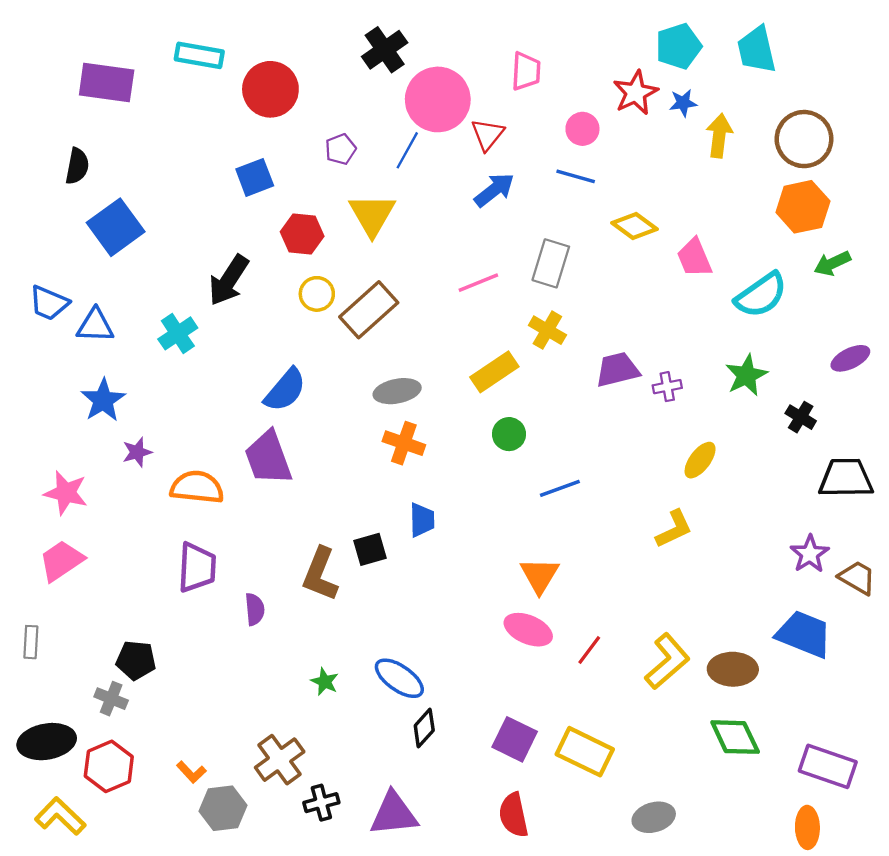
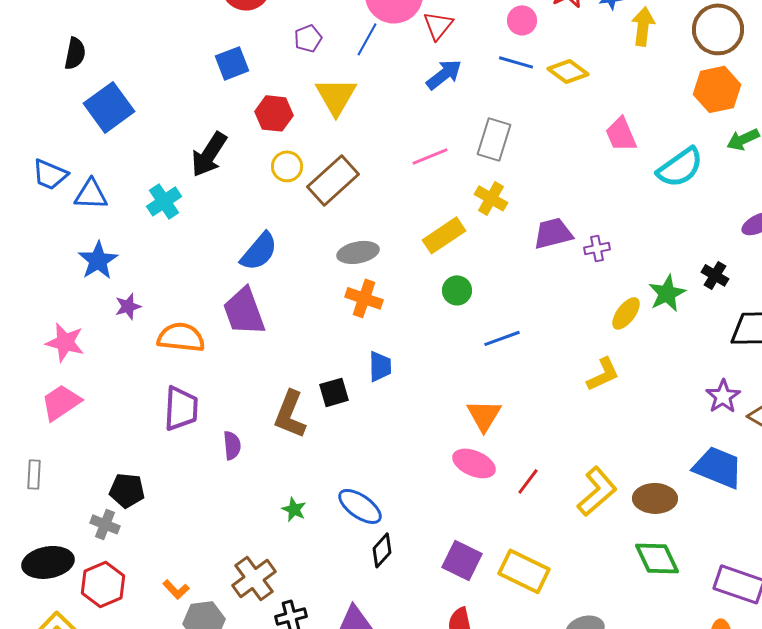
yellow diamond: (634, 226) -> (568, 71), moved
green star: (746, 375) -> (667, 293), moved

